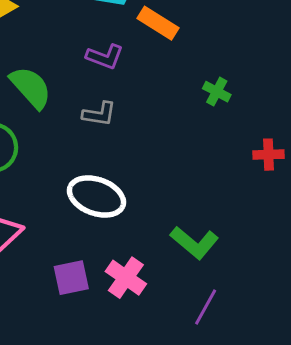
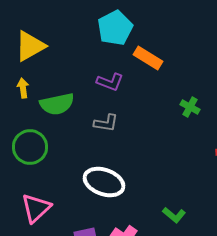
green semicircle: (31, 87) -> (57, 104), turned 120
green L-shape: (194, 243) -> (174, 215), size x0.7

